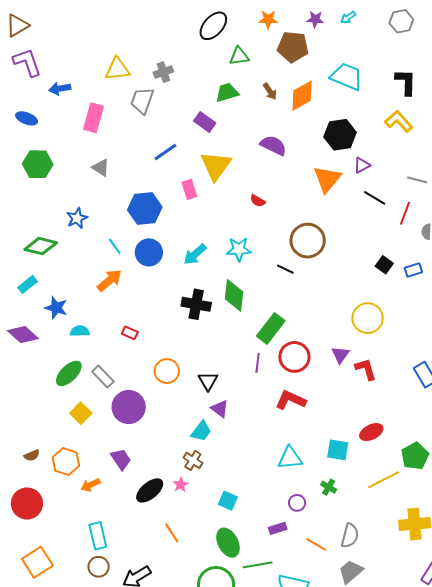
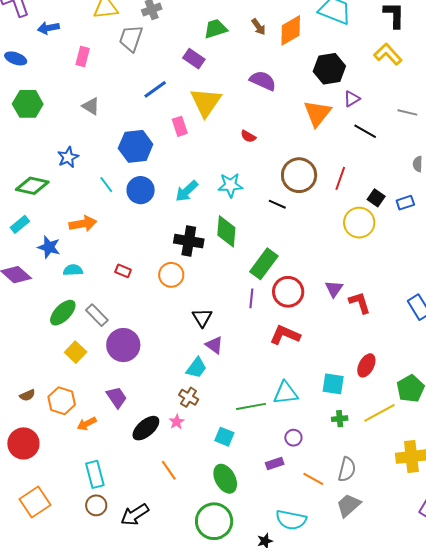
pink rectangle: (94, 118) -> (83, 57), size x0.7
red line: (405, 213) -> (340, 178), moved
orange arrow: (110, 280) -> (83, 224), moved, turned 32
yellow circle: (368, 318) -> (359, 223), moved
orange circle: (167, 371) -> (171, 275), moved
red ellipse: (371, 432) -> (366, 365), turned -35
green cross: (329, 487) -> (340, 419), moved, turned -35
green line: (258, 565) -> (251, 406), moved

